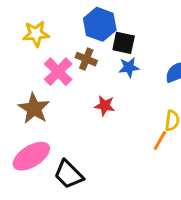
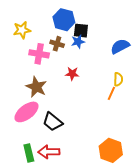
blue star: (129, 67) -> (78, 42), moved
pink cross: (58, 72) -> (39, 54), turned -30
brown star: (34, 108) -> (36, 87), moved

